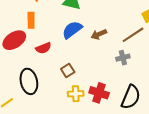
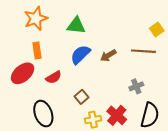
brown line: (133, 35) -> (143, 51), turned 45
gray cross: (123, 58) -> (136, 86), moved
red cross: (99, 93) -> (117, 115), turned 30

